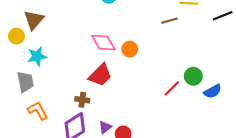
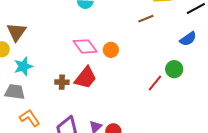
gray trapezoid: (25, 82) -> (15, 92), turned -65
blue semicircle: (213, 91) -> (188, 39), moved
brown cross: (82, 100) -> (62, 82), moved

